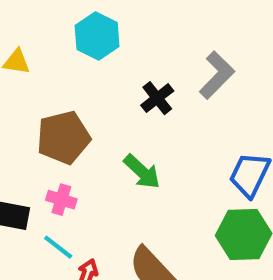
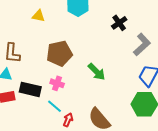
gray L-shape: (217, 75) -> (142, 45), moved
black cross: (157, 98) -> (119, 23), moved

